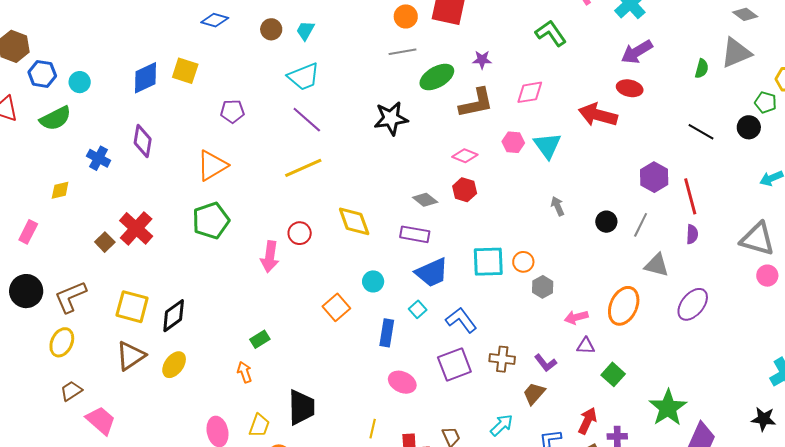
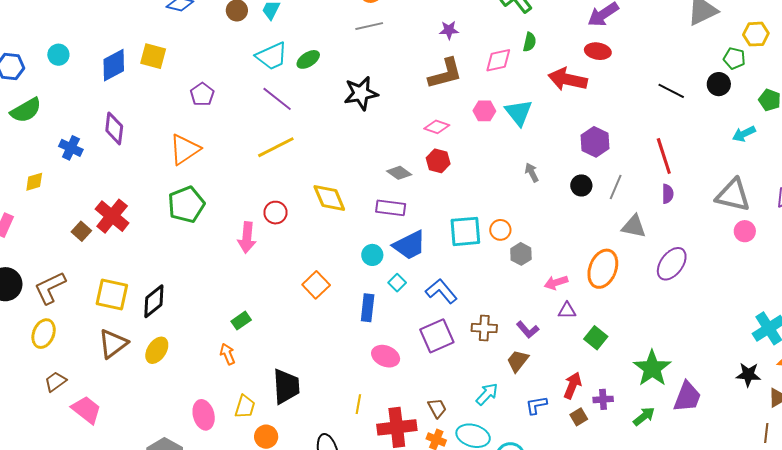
green semicircle: (702, 69) -> (530, 42), moved
green ellipse: (437, 77) -> (308, 59), moved, size x0.7
cyan circle: (80, 82) -> (58, 55), moved
purple pentagon: (232, 111) -> (202, 94), turned -30
purple hexagon: (654, 177) -> (595, 142), moved
cyan circle: (373, 281) -> (372, 255), moved

